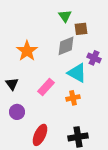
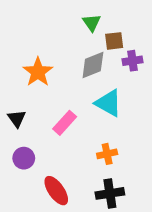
purple cross: (94, 58) -> (132, 61), moved, turned -32
orange cross: (73, 98) -> (107, 154), moved
red ellipse: (40, 135) -> (56, 191), turned -60

